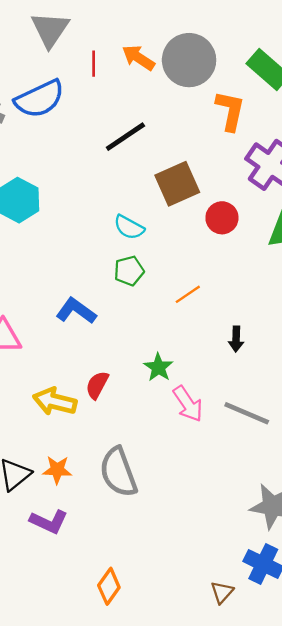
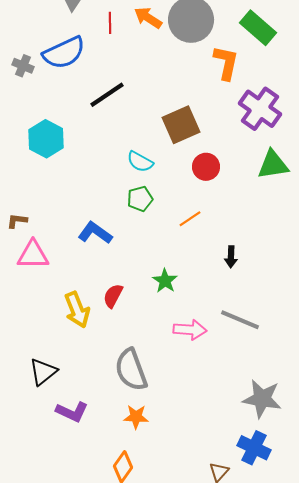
black line: (125, 137) -> (107, 95), moved
red circle: (222, 218) -> (206, 167), moved
yellow arrow: (55, 401) -> (77, 310), turned -126
pink arrow: (188, 404) -> (190, 330), moved, turned -52
orange star: (57, 470) -> (136, 417), moved

